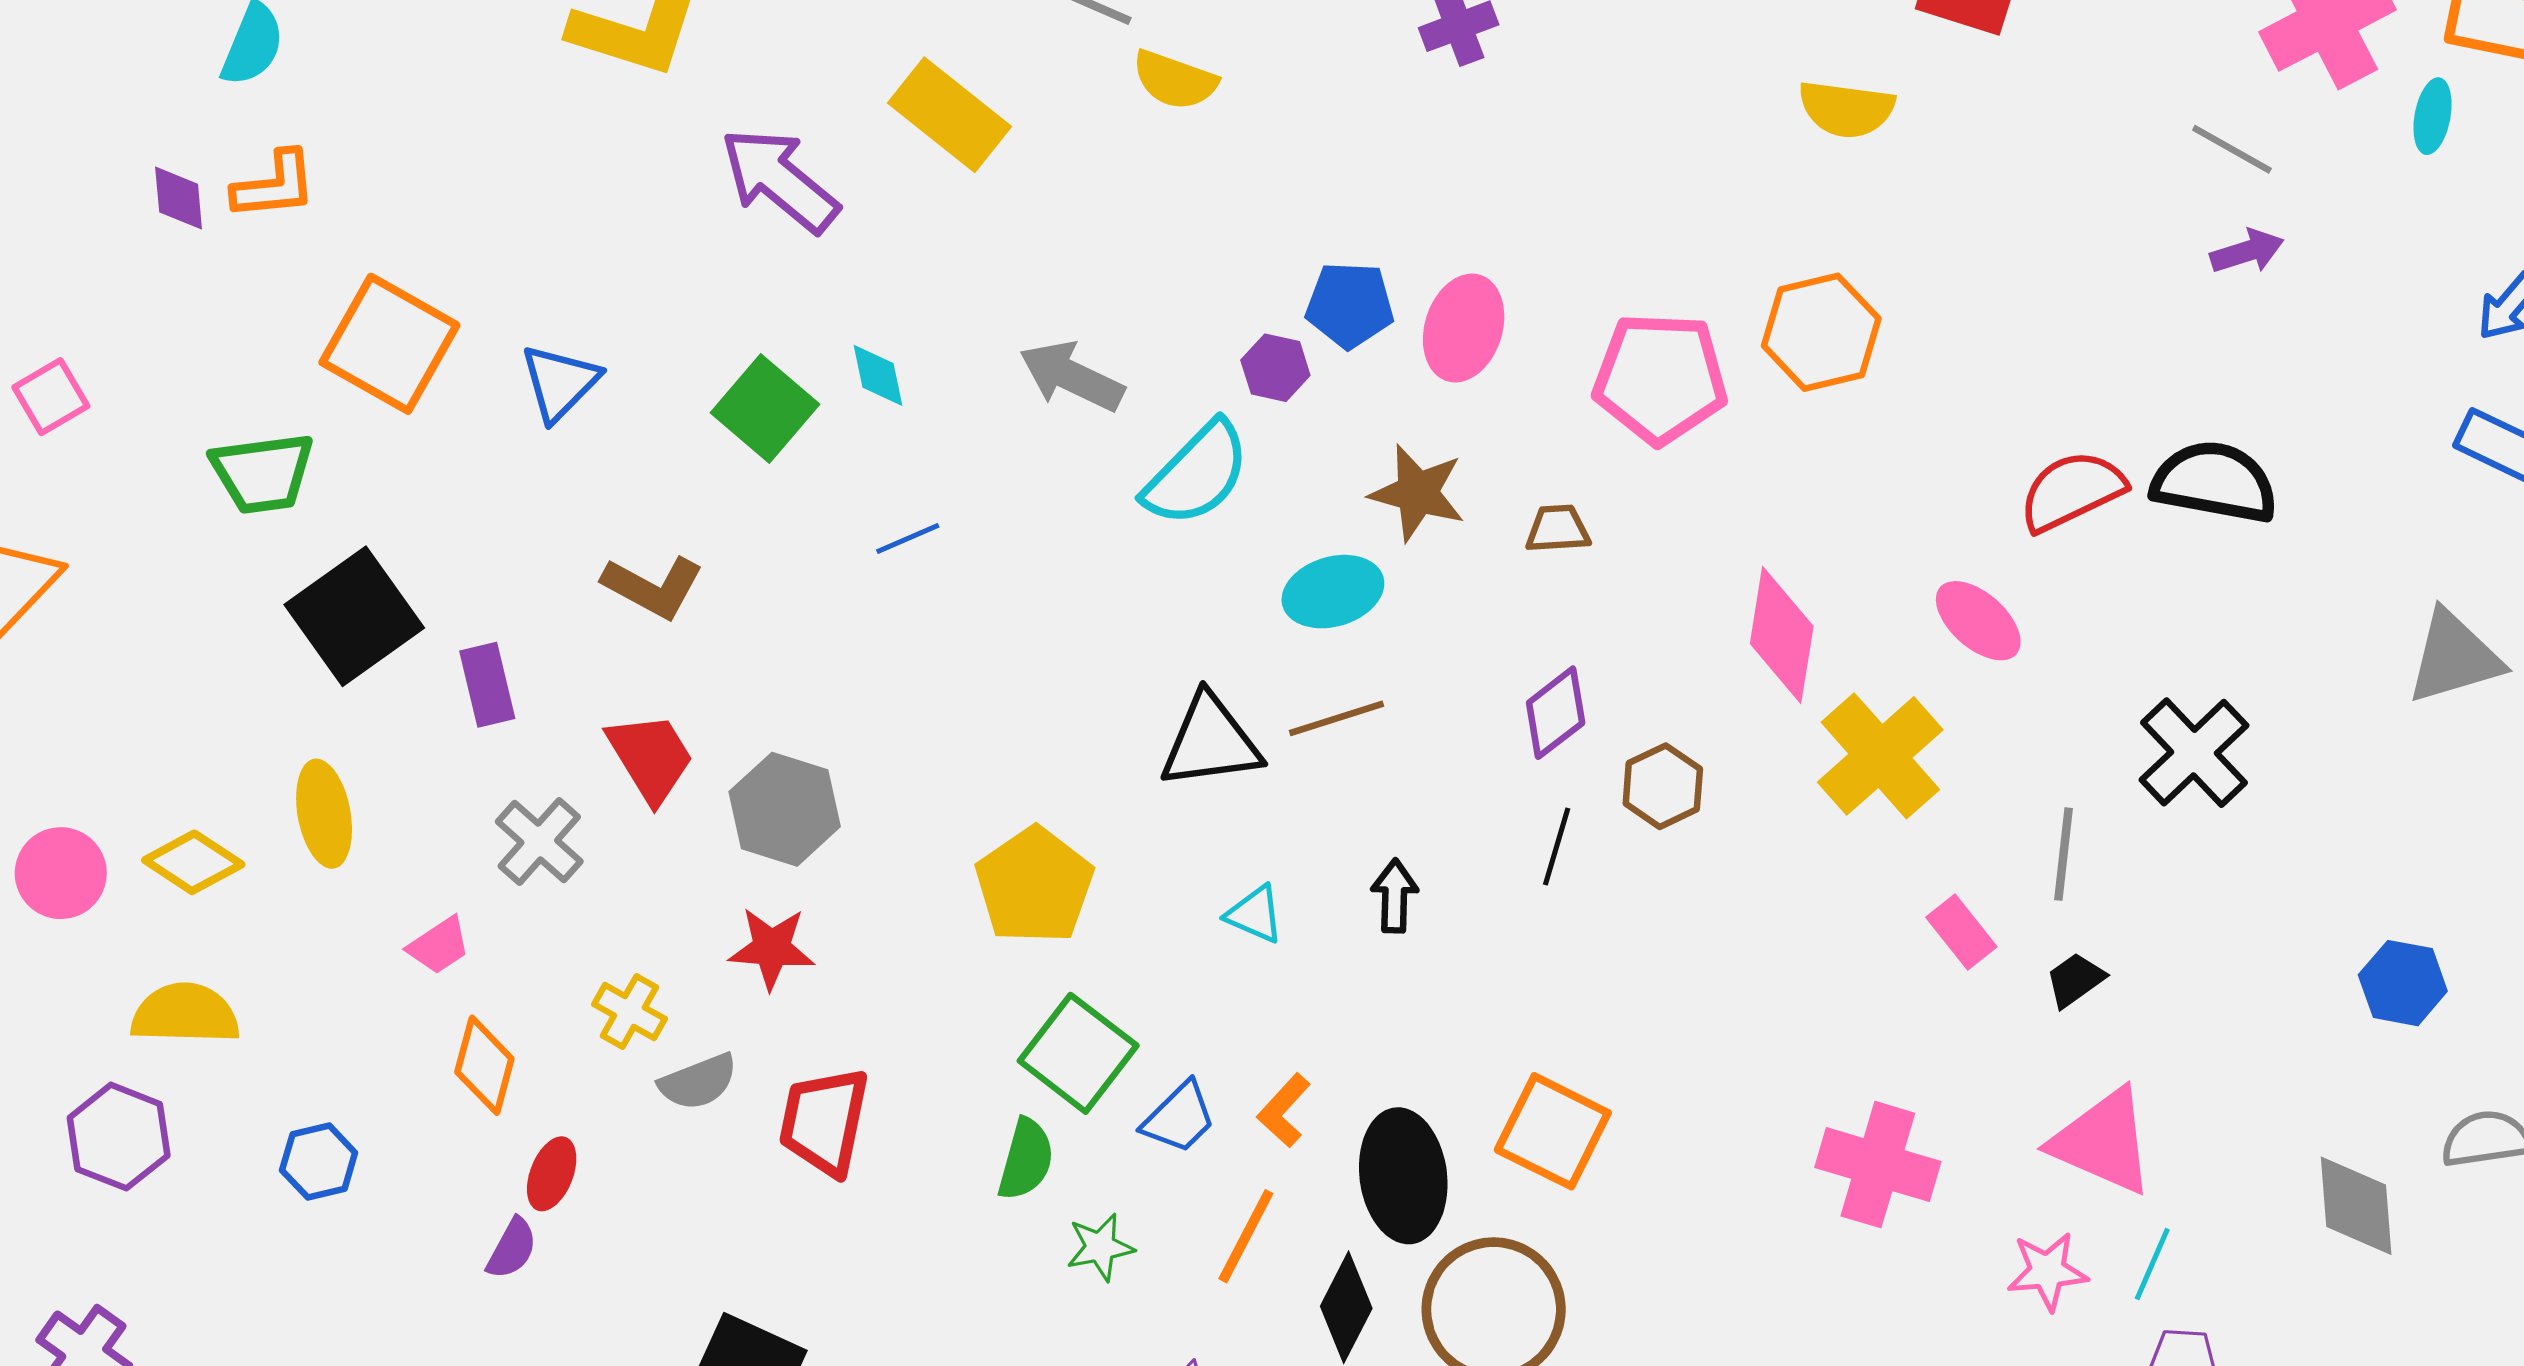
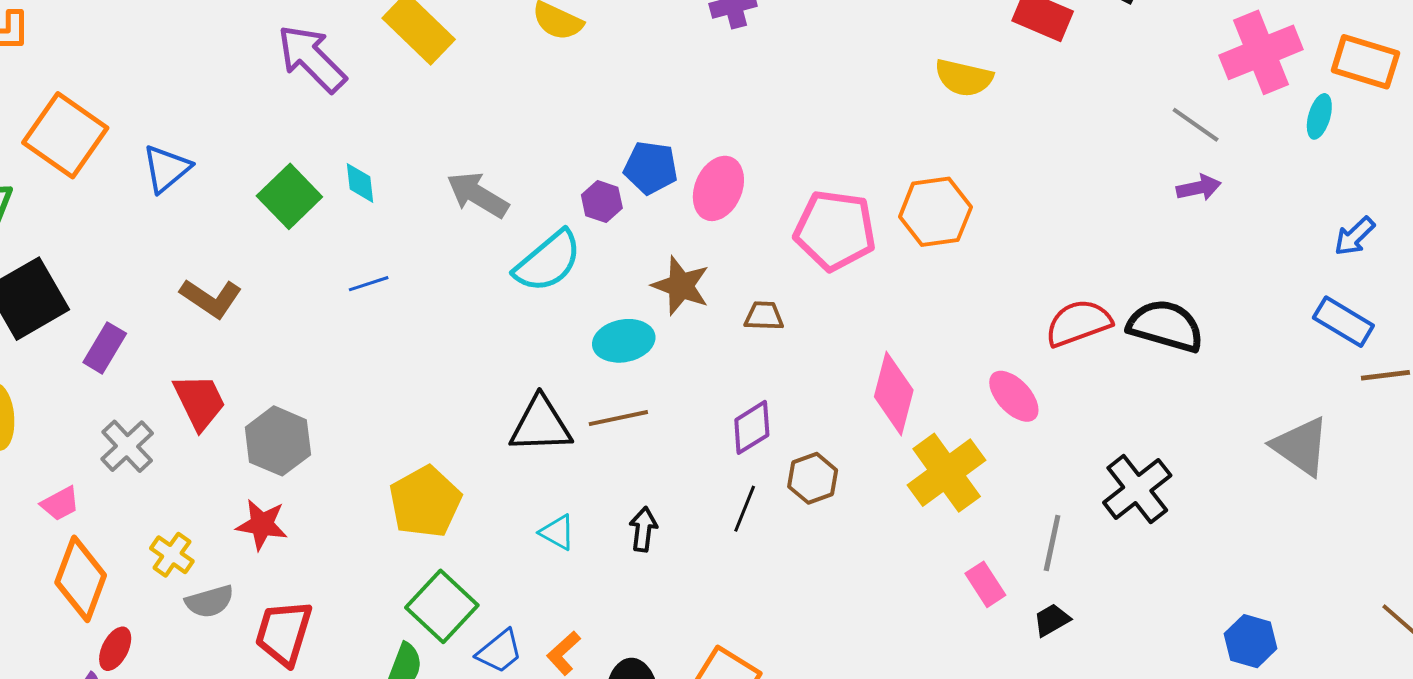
gray triangle: (2454, 657) -> (1301, 446), turned 46
purple rectangle: (487, 685) -> (105, 348), turned 39
orange diamond: (484, 1065) -> (81, 579), size x1.4

